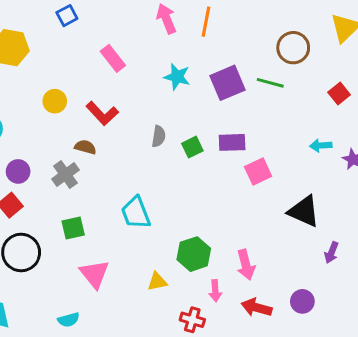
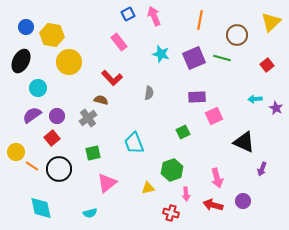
blue square: (67, 16) -> (128, 14), moved
orange line: (206, 22) -> (200, 20), moved
yellow circle: (55, 101) -> (69, 62), moved, size x1.6
green square: (192, 147) -> (183, 132), moved
pink arrow: (246, 265) -> (217, 178), moved
pink triangle: (94, 274) -> (107, 183), turned 30

